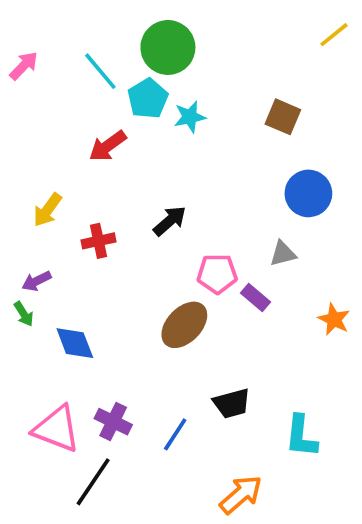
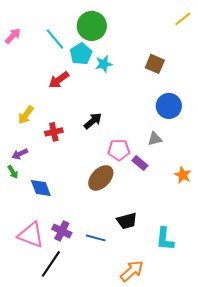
blue line: (175, 434) -> (96, 238), turned 72

